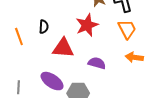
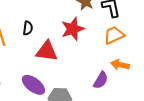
orange trapezoid: (127, 29) -> (114, 35), turned -90
purple semicircle: (97, 63) -> (101, 80), moved, turned 102

